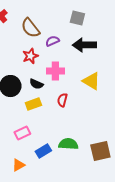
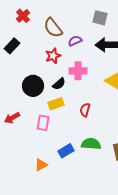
black semicircle: (36, 84) -> (59, 84), turned -64
red semicircle: (62, 100) -> (85, 110), moved
pink rectangle: (22, 133) -> (43, 123), moved, turned -56

